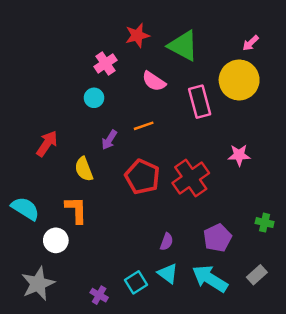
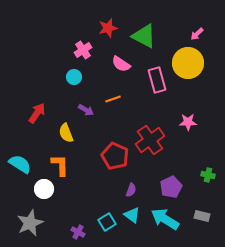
purple arrow: (109, 140) -> (86, 110), turned -91
red pentagon: (142, 177) -> (115, 156), moved
gray rectangle: (257, 275) -> (202, 216), turned 56

